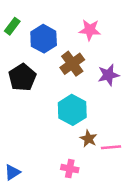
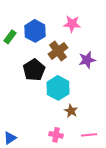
green rectangle: (12, 26) -> (10, 37), moved
black pentagon: (22, 77) -> (34, 70), moved
pink line: (111, 147) -> (89, 135), moved

